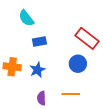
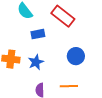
red rectangle: (87, 38) -> (63, 16), moved

